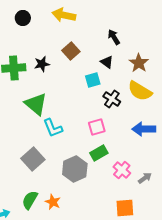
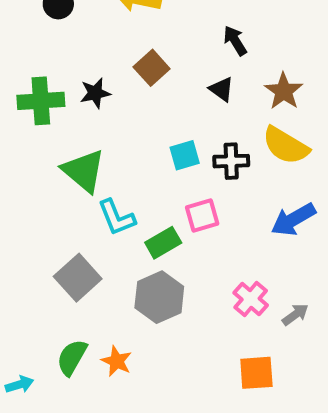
cyan square: (93, 80) -> (185, 155), moved
black cross: (112, 99) -> (231, 161), turned -36
blue arrow: (144, 129) -> (293, 219), turned -30
green rectangle: (99, 153) -> (163, 243), moved

